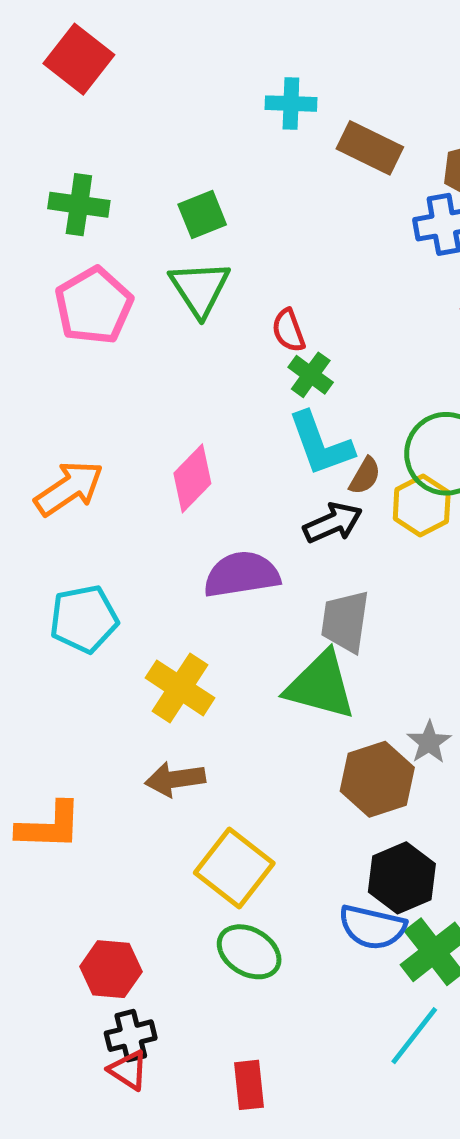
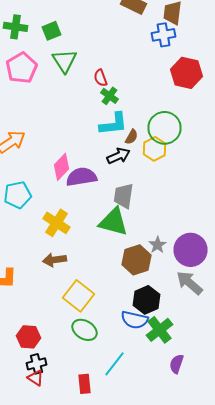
green square: (202, 215) -> (52, 31), moved
cyan L-shape: (321, 444) -> (114, 124), turned -76
pink diamond: (192, 478) -> (62, 167), moved
cyan line: (414, 1036) -> (114, 364), moved

